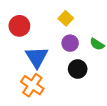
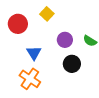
yellow square: (66, 18) -> (47, 14), moved
blue triangle: (37, 57) -> (34, 53), size x0.7

